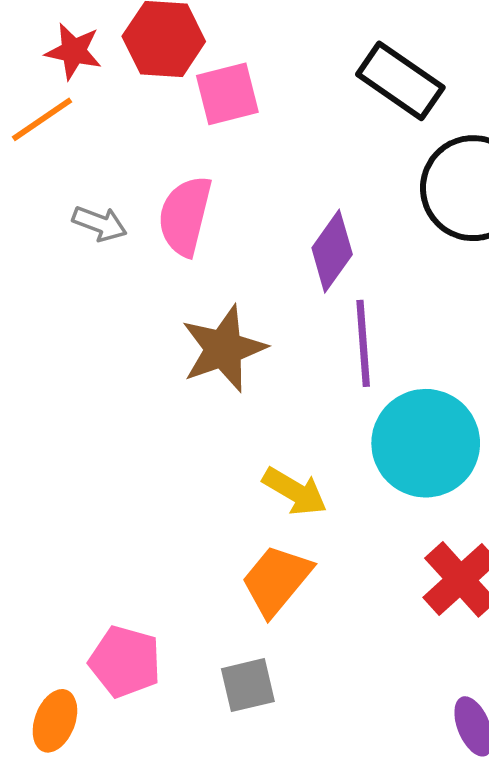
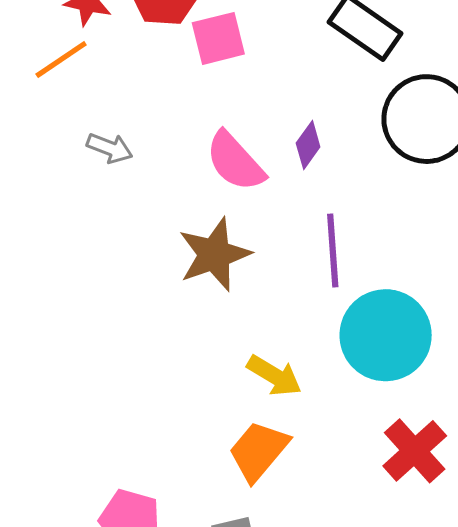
pink semicircle: (185, 216) -> (235, 161), moved, turned -56
purple diamond: (332, 251) -> (308, 145), moved, size x0.7

